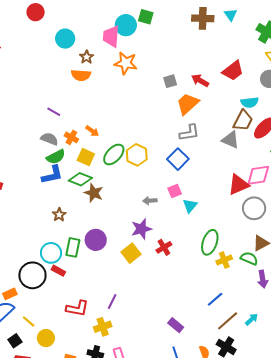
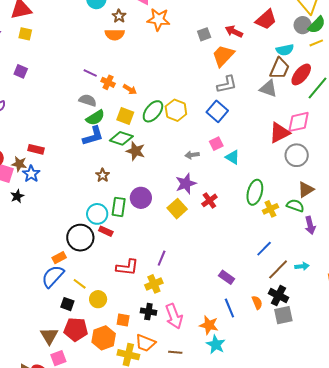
orange cross: (71, 137) -> (108, 82), moved
cyan triangle: (190, 206) -> (233, 157), turned -35
cyan arrow: (252, 319) -> (302, 266), turned 40
black square: (15, 341) -> (67, 304), turned -32

